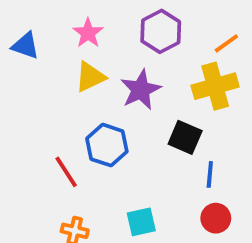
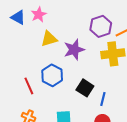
purple hexagon: (161, 31) -> (101, 26), moved
pink star: (88, 33) -> (39, 15), moved
black square: (185, 137) -> (85, 88), moved

